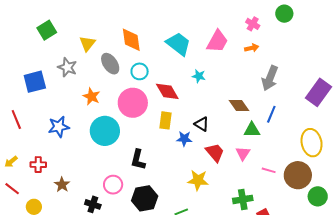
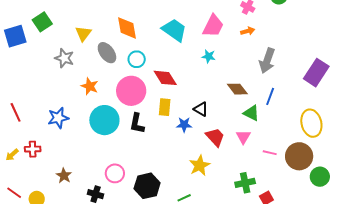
cyan star: (199, 76) -> (209, 56), moved
blue square: (35, 82) -> (15, 36), moved
green triangle: (252, 130) -> (251, 113), turned 30
black L-shape: (138, 160) -> (137, 123), moved
red cross: (38, 165) -> (33, 149), moved
yellow star: (198, 180) -> (200, 165), turned -30
red line: (12, 189) -> (14, 193), moved

